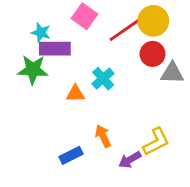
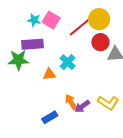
cyan star: (41, 32) -> (34, 20), moved
yellow L-shape: (156, 142) -> (108, 103), turned 65
purple arrow: (130, 160) -> (82, 106), moved

